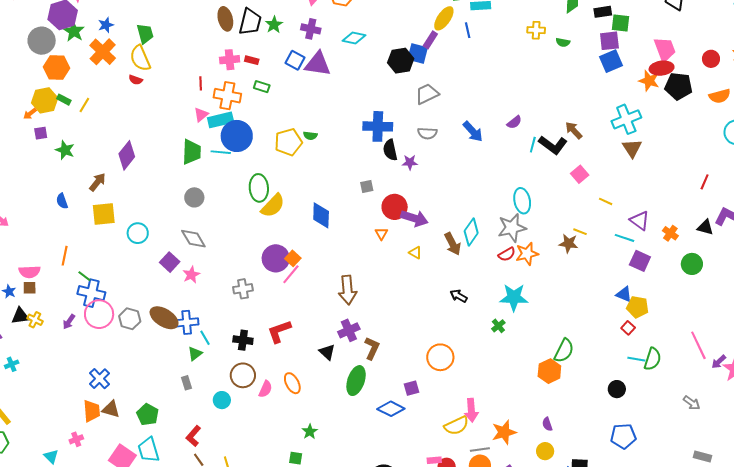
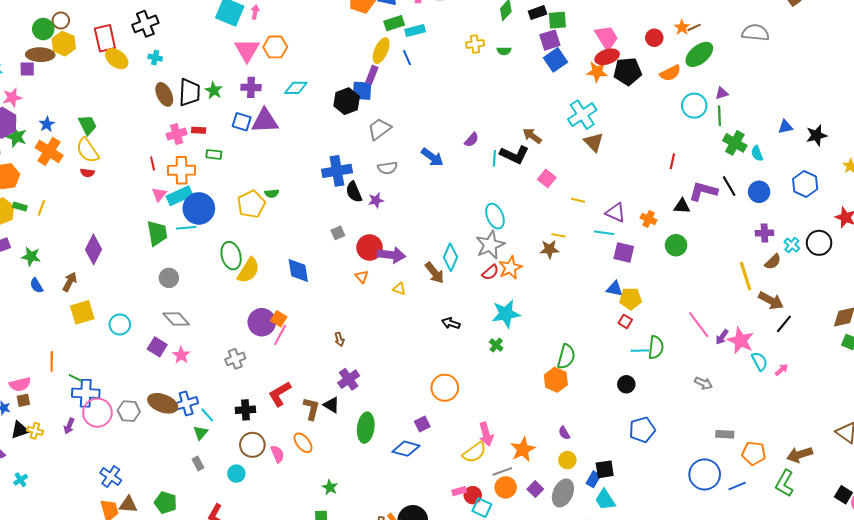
blue semicircle: (62, 201) -> (36, 285), moved
brown arrow: (348, 290) -> (339, 339), size x0.5
brown L-shape: (372, 348) -> (311, 409), moved
pink semicircle: (265, 389) -> (277, 454), turned -36

